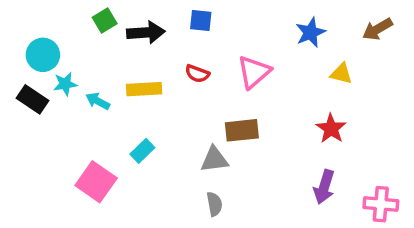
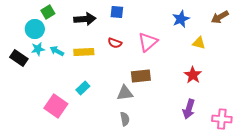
green square: (105, 21) -> (48, 12), moved
cyan circle: (43, 55) -> (35, 29), moved
cyan arrow: (98, 101) -> (57, 51), moved

